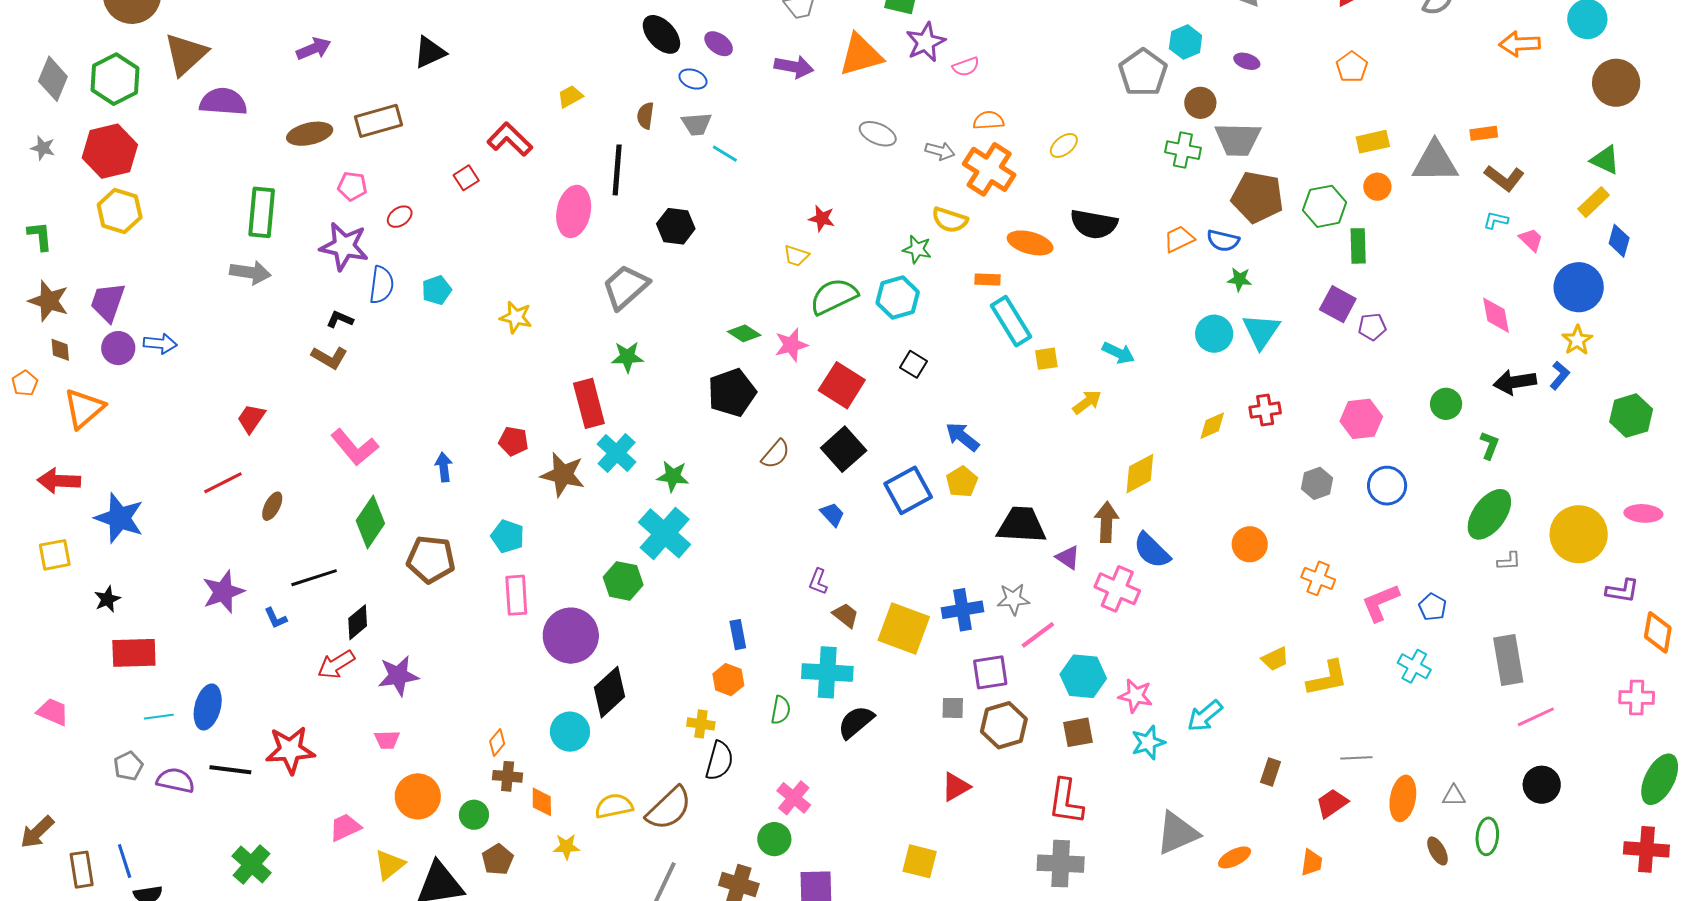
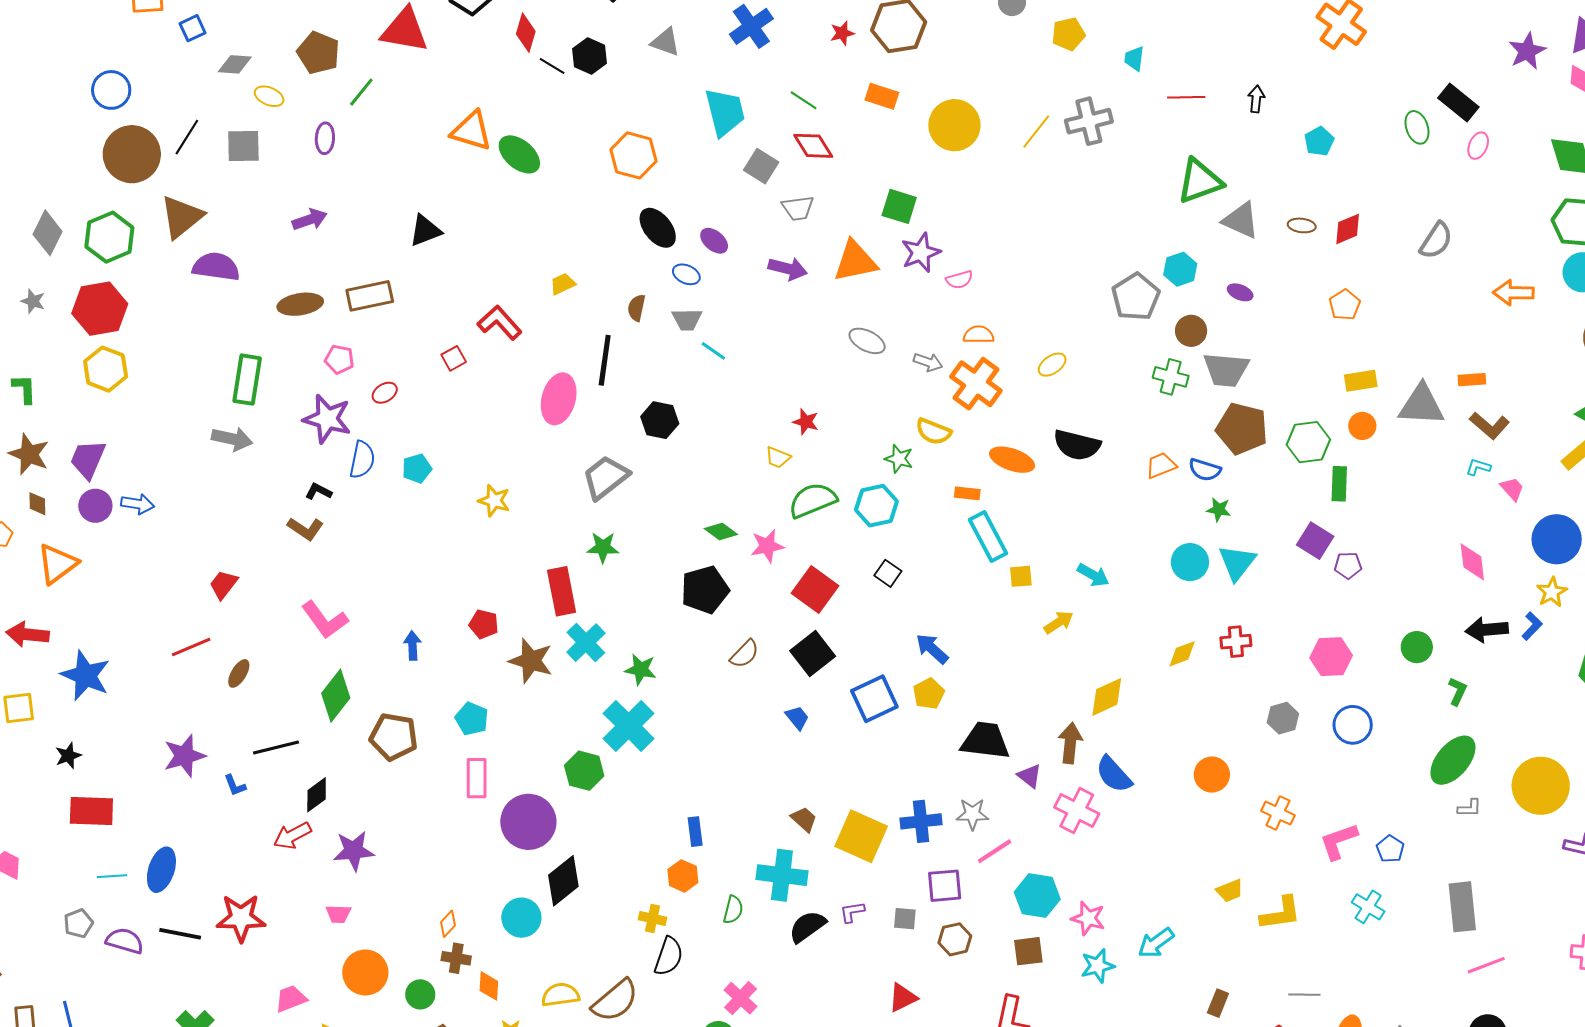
purple L-shape: (818, 582) -> (852, 912), moved, turned 56
brown hexagon: (1004, 725) -> (955, 939), size x0.7

